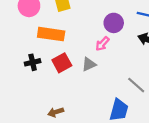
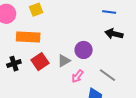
purple circle: (114, 23) -> (84, 50), moved
pink arrow: (102, 44) -> (77, 76), moved

